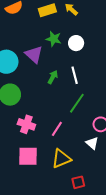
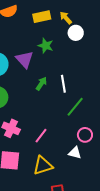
white circle: (76, 43) -> (76, 33), moved
green line: (77, 103) -> (75, 107), moved
white triangle: (92, 143) -> (75, 153), turned -32

